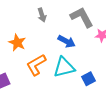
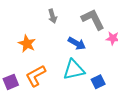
orange L-shape: (36, 65) -> (36, 76), moved

